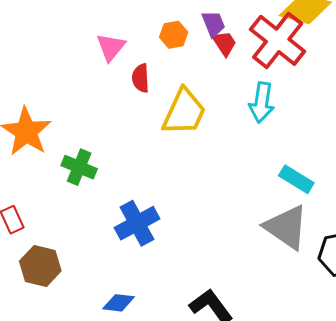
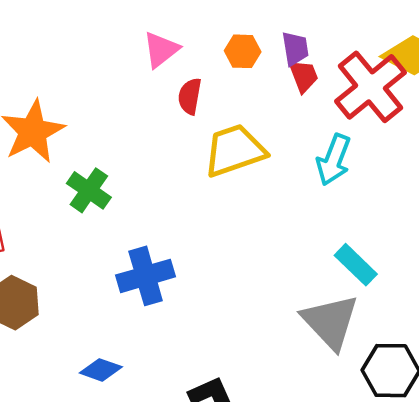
yellow trapezoid: (184, 112) -> (235, 150), turned -146

